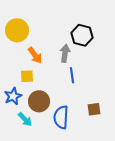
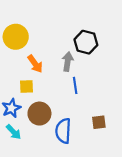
cyan arrow: (25, 119) -> (13, 132), moved

